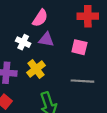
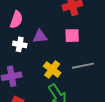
pink semicircle: (40, 18) -> (16, 20), moved
yellow cross: (36, 69) -> (52, 70), moved

